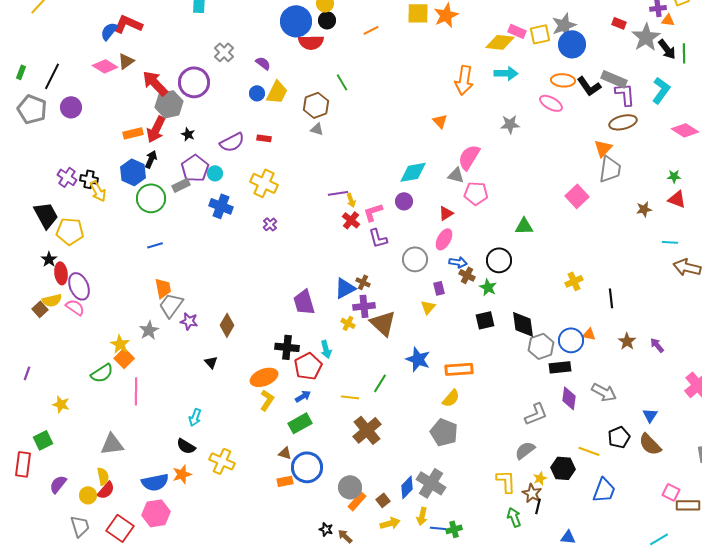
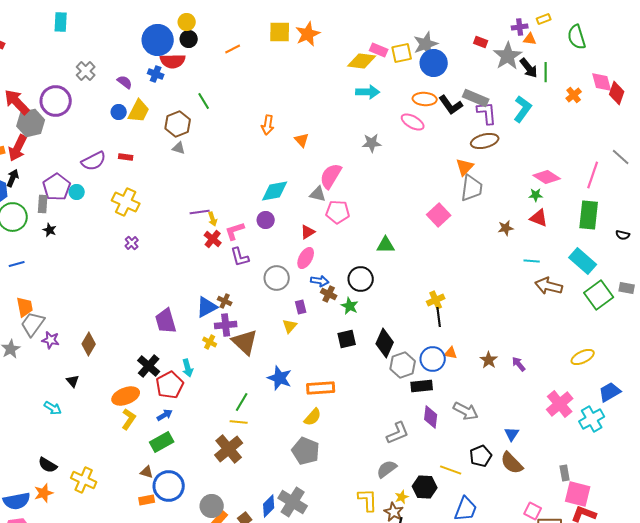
orange arrow: (464, 80) -> (268, 125), moved, size x0.7
pink diamond: (685, 130) -> (547, 177), moved
black star: (188, 134) -> (50, 230), moved
gray rectangle: (181, 185) -> (43, 204), turned -60
blue cross: (221, 206) -> (156, 74), moved, size x0.7
black line: (611, 298) -> (439, 317), moved
black diamond: (523, 324) -> (385, 343), turned 32
black cross: (287, 347) -> (149, 366), turned 35
yellow line: (350, 397) -> (239, 422), moved
cyan arrow: (195, 417) -> (53, 408), moved, turned -78

